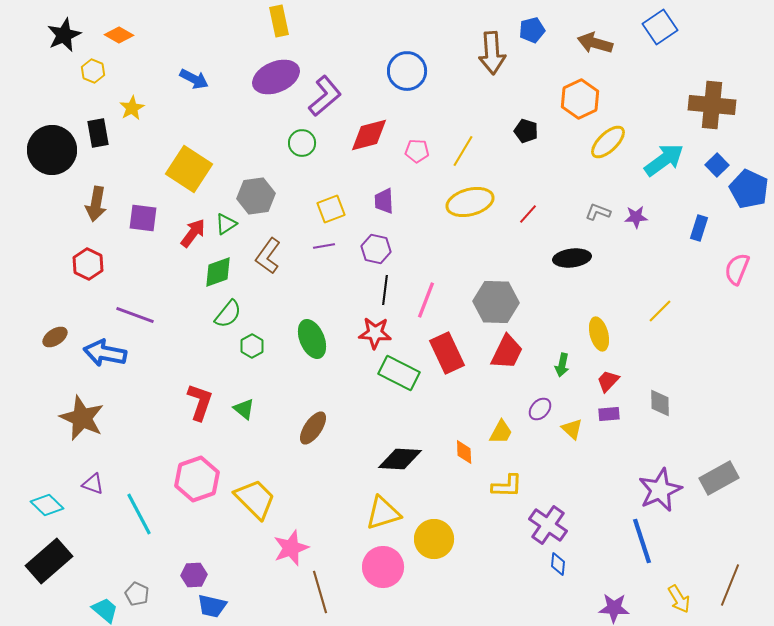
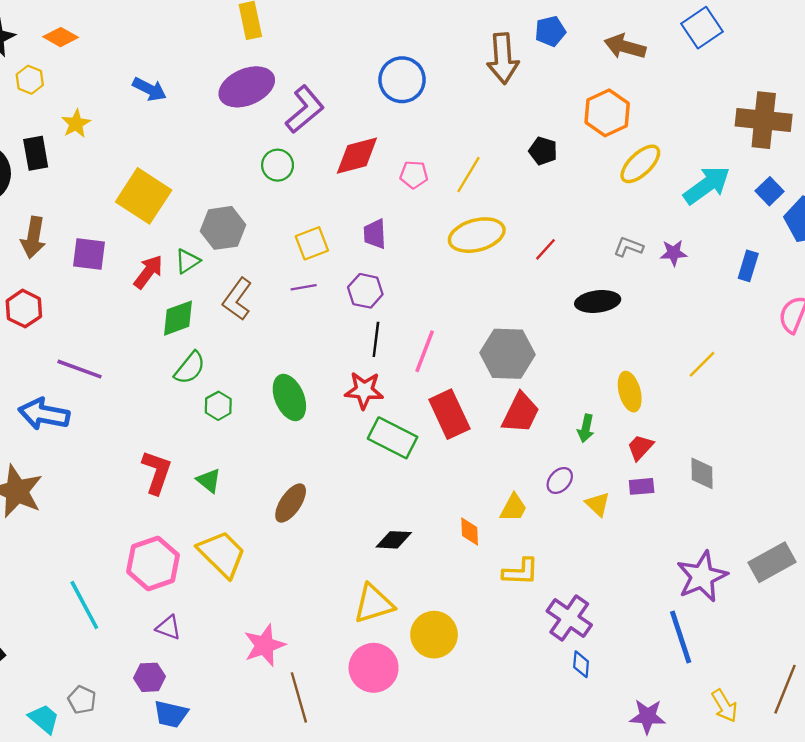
black diamond: (400, 459) -> (394, 540), size x0.7
purple triangle: (93, 484) -> (168, 628), moved
yellow trapezoid: (255, 499) -> (222, 554), moved

